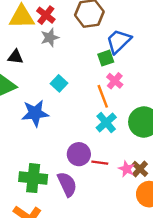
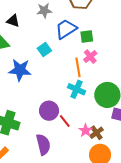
blue trapezoid: (119, 41) -> (66, 29), moved
cyan cross: (106, 123) -> (76, 89), turned -36
red line: (100, 163) -> (65, 121), turned 32
purple semicircle: (67, 184) -> (43, 145), moved

